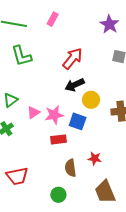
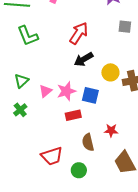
yellow circle: (91, 100) -> (110, 72), moved
red trapezoid: (17, 176) -> (52, 156), moved

